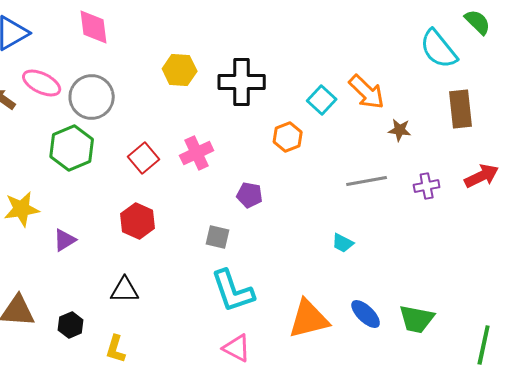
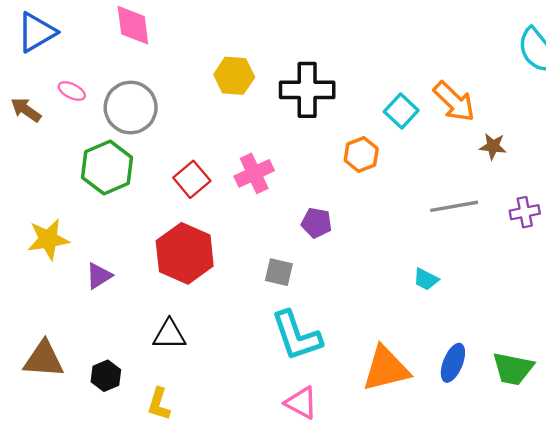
pink ellipse: (42, 83) -> (72, 91), size x0.6
red hexagon: (138, 221) -> (185, 253), size x1.4
blue ellipse: (366, 314) -> (453, 363), turned 68

